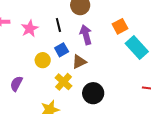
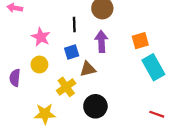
pink star: (30, 29) -> (41, 37), moved, turned -30
yellow circle: (43, 60) -> (39, 65), moved
purple semicircle: (16, 84) -> (15, 78), turned -35

